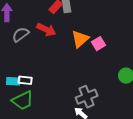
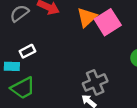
pink square: (99, 44) -> (108, 22), size x1.6
white rectangle: (25, 80) -> (27, 51), moved, turned -32

